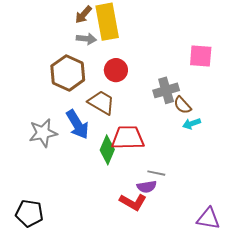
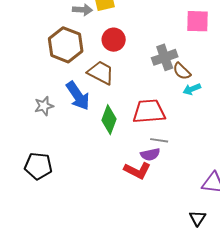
gray star: (43, 133) -> (44, 106), size x0.7
red trapezoid: (128, 138) -> (149, 111), moved
black pentagon: (29, 213) -> (38, 166), moved

